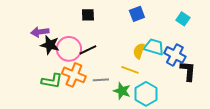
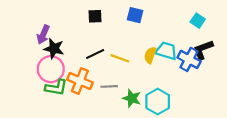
blue square: (137, 14) -> (135, 15), moved, turned 35
purple arrow: (40, 32) -> (43, 35), turned -60
pink circle: (69, 49) -> (51, 69), moved
yellow line: (130, 70) -> (120, 58), moved
black L-shape: (188, 71) -> (203, 50), moved, turned -115

